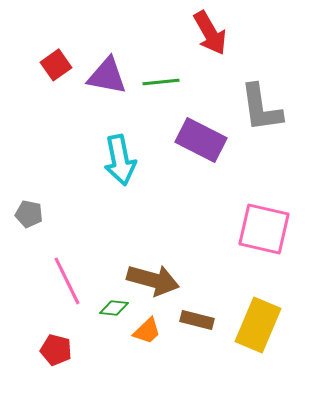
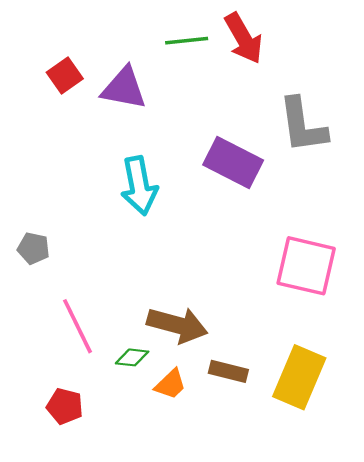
green line: (161, 82) -> (187, 41), moved

